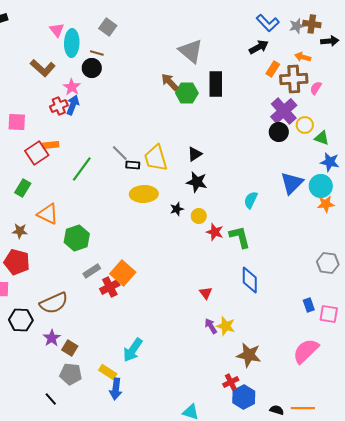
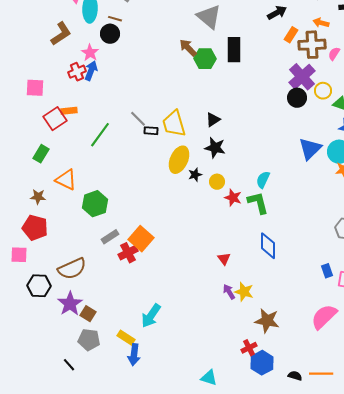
brown L-shape: (43, 68) -> (61, 34), turned -75
yellow ellipse: (144, 194) -> (179, 160), moved, turned -64
cyan semicircle: (251, 200) -> (263, 180), moved
purple star: (52, 338) -> (70, 304), size x1.4

